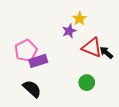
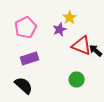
pink pentagon: (26, 51) -> (26, 28), moved

